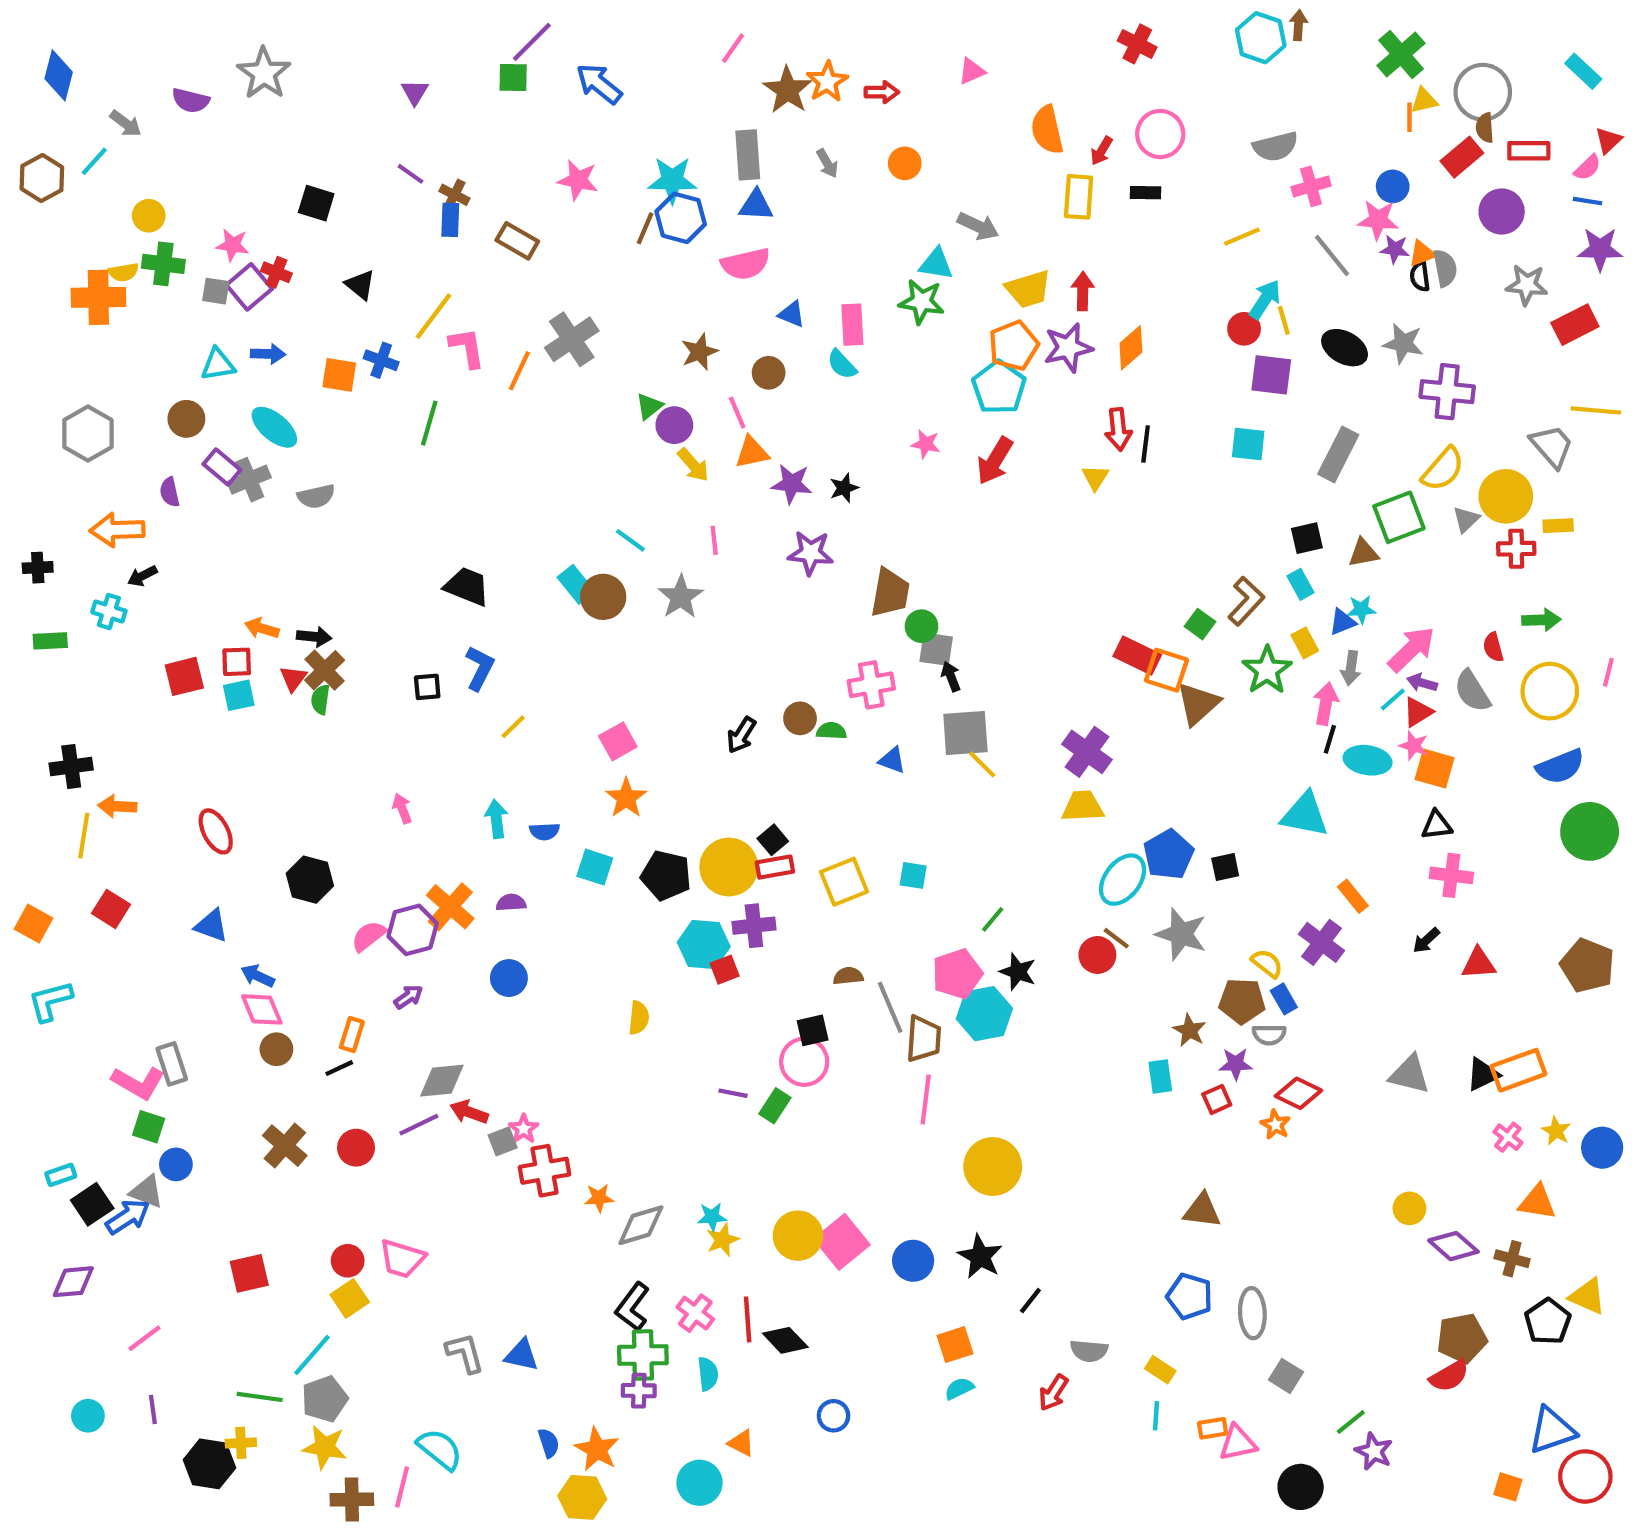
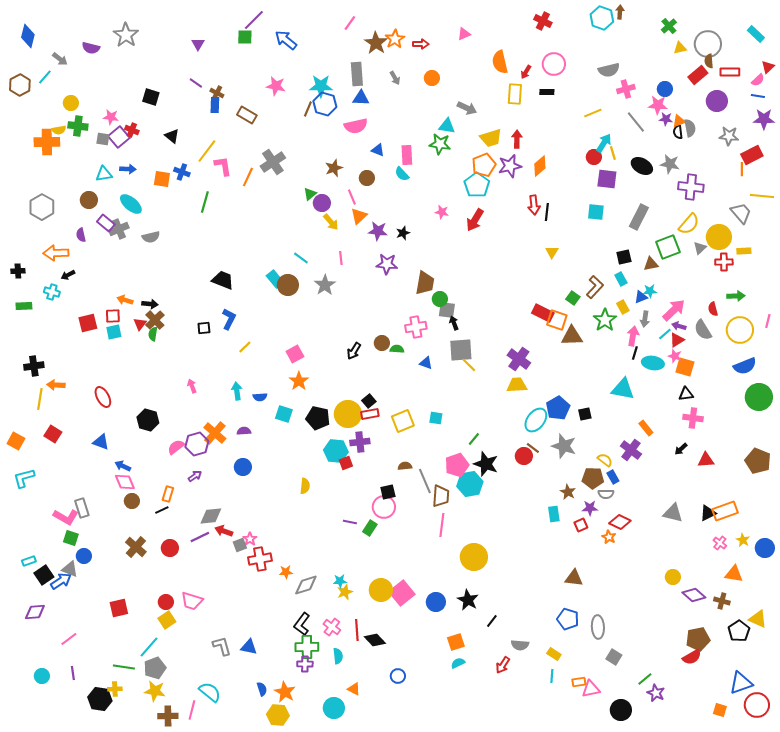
green cross: (1401, 54) -> (669, 26), size x0.7
orange line: (1409, 117) -> (742, 169), moved
orange triangle: (752, 452) -> (359, 216), turned -30
yellow triangle: (1095, 477) -> (552, 252), moved
brown triangle: (1198, 704) -> (572, 336), turned 40
black star: (1018, 972) -> (486, 464), size x1.4

